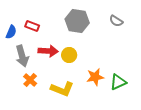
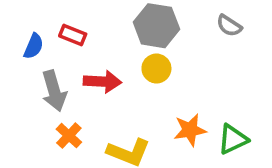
yellow circle: (69, 55) -> (156, 69), moved

